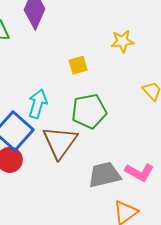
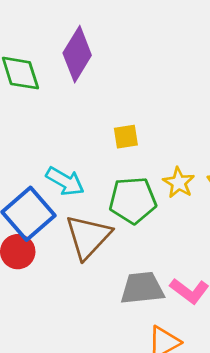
yellow star: (122, 41) -> (179, 183), moved, turned 30
cyan arrow: (38, 104) -> (65, 181), turned 96

